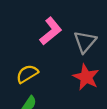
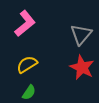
pink L-shape: (51, 31) -> (25, 23), moved

